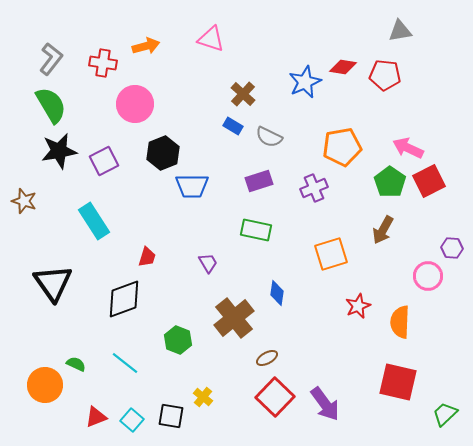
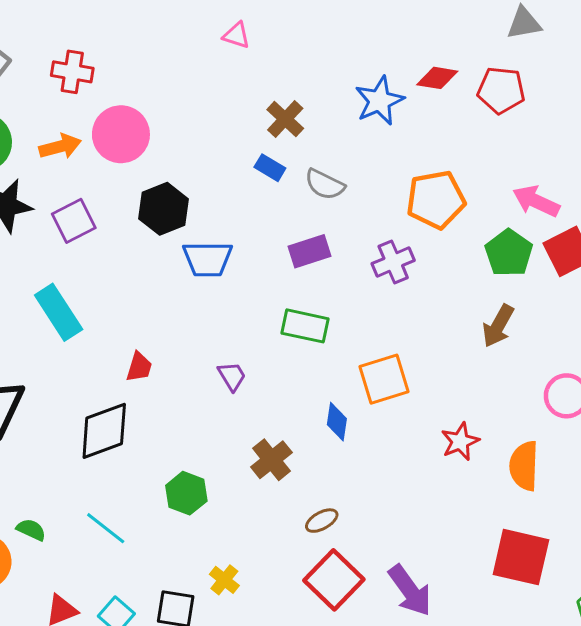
pink triangle: (211, 39) -> (237, 35), size x0.7
orange arrow: (146, 46) -> (60, 146), moved
orange square: (331, 254) -> (384, 379), moved
brown cross: (234, 318) -> (271, 460), size x0.7

